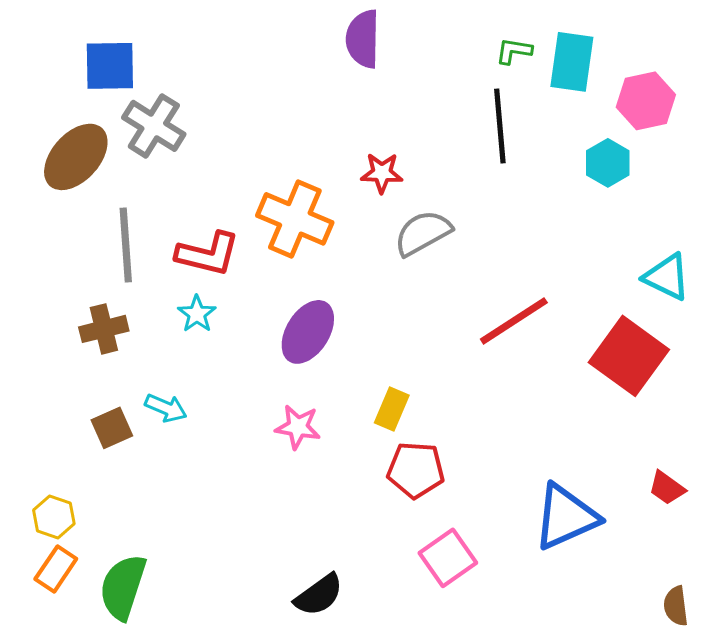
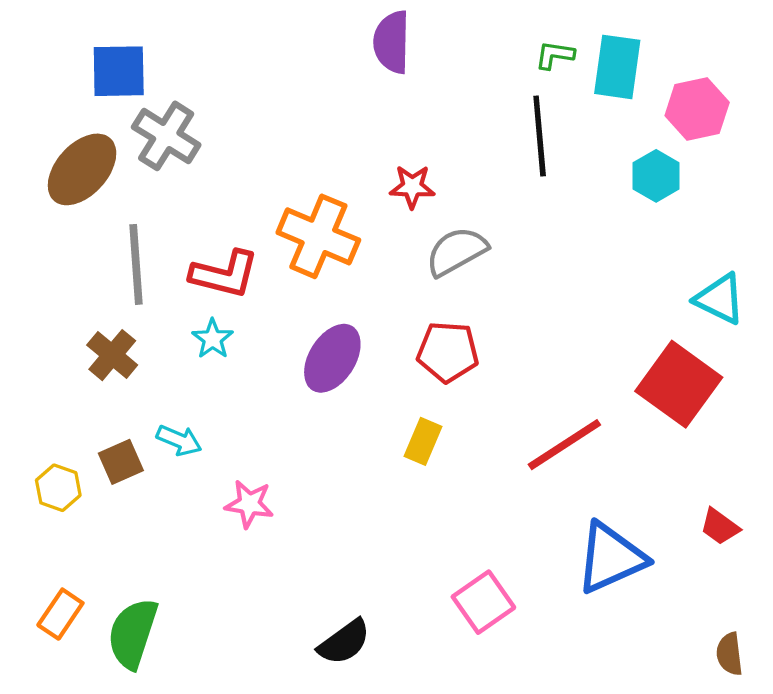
red line: (514, 321) -> (564, 445), moved
brown cross: (104, 329) -> (112, 355), turned -36
pink star: (298, 427) -> (249, 504), moved
red pentagon: (416, 470) -> (448, 352), moved
yellow hexagon: (54, 517) -> (58, 488), moved

